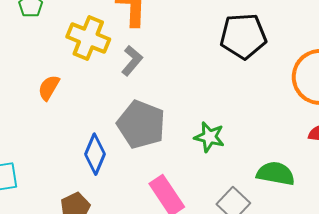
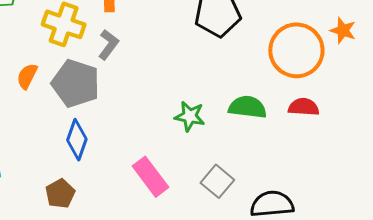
gray pentagon: (141, 124) -> (76, 83), moved
green semicircle: (276, 174) -> (247, 107), moved

